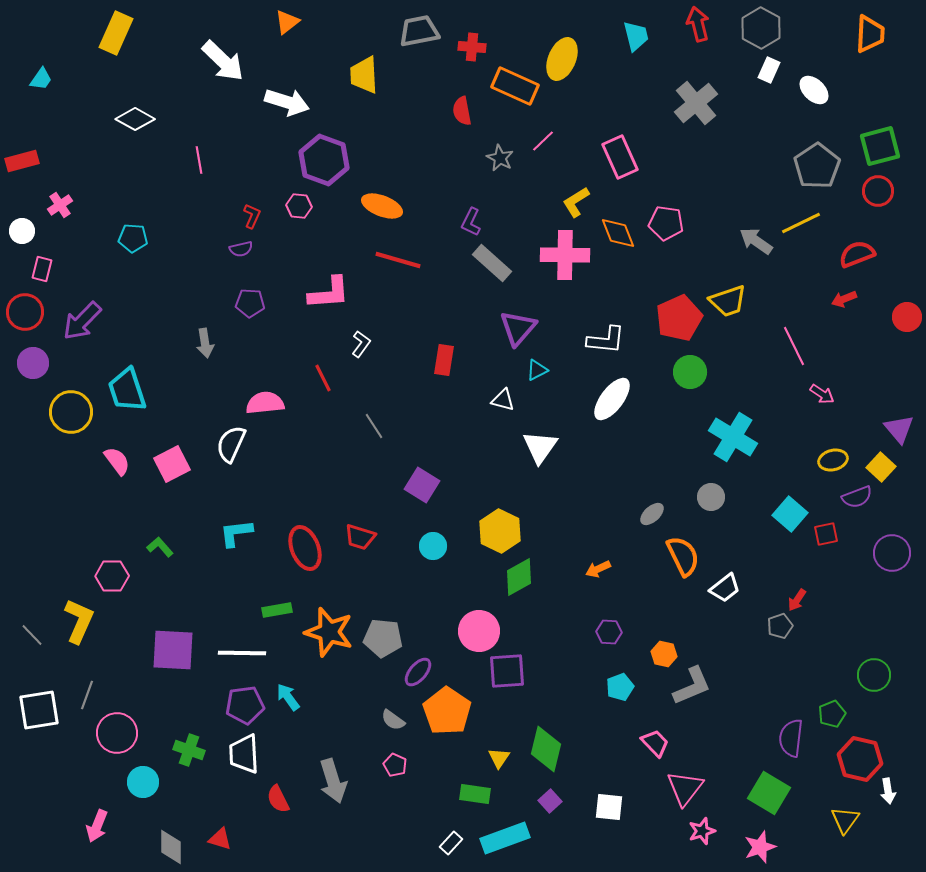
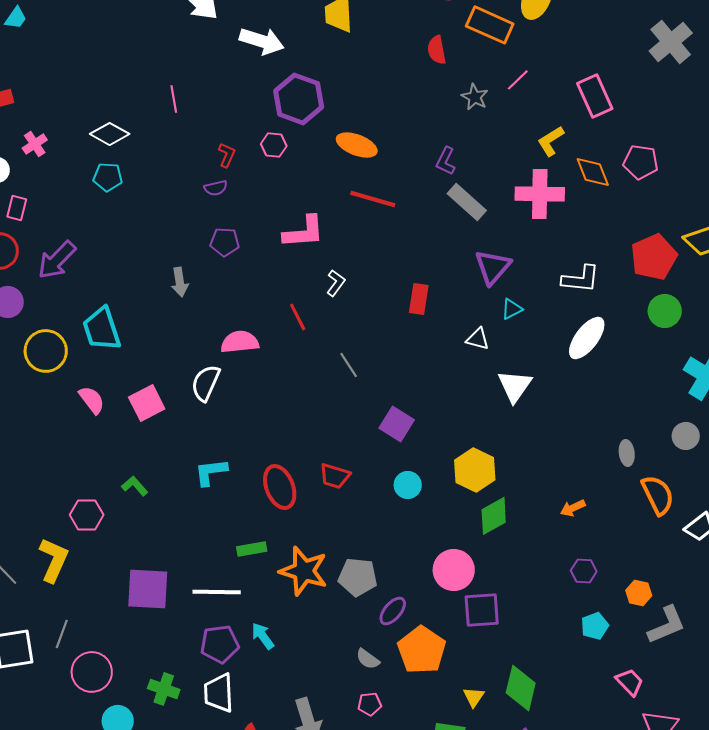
white diamond: (135, 119) -> (110, 134), moved
gray ellipse: (652, 514) -> (627, 453), turned -55
pink pentagon: (395, 765) -> (370, 704), turned -30

